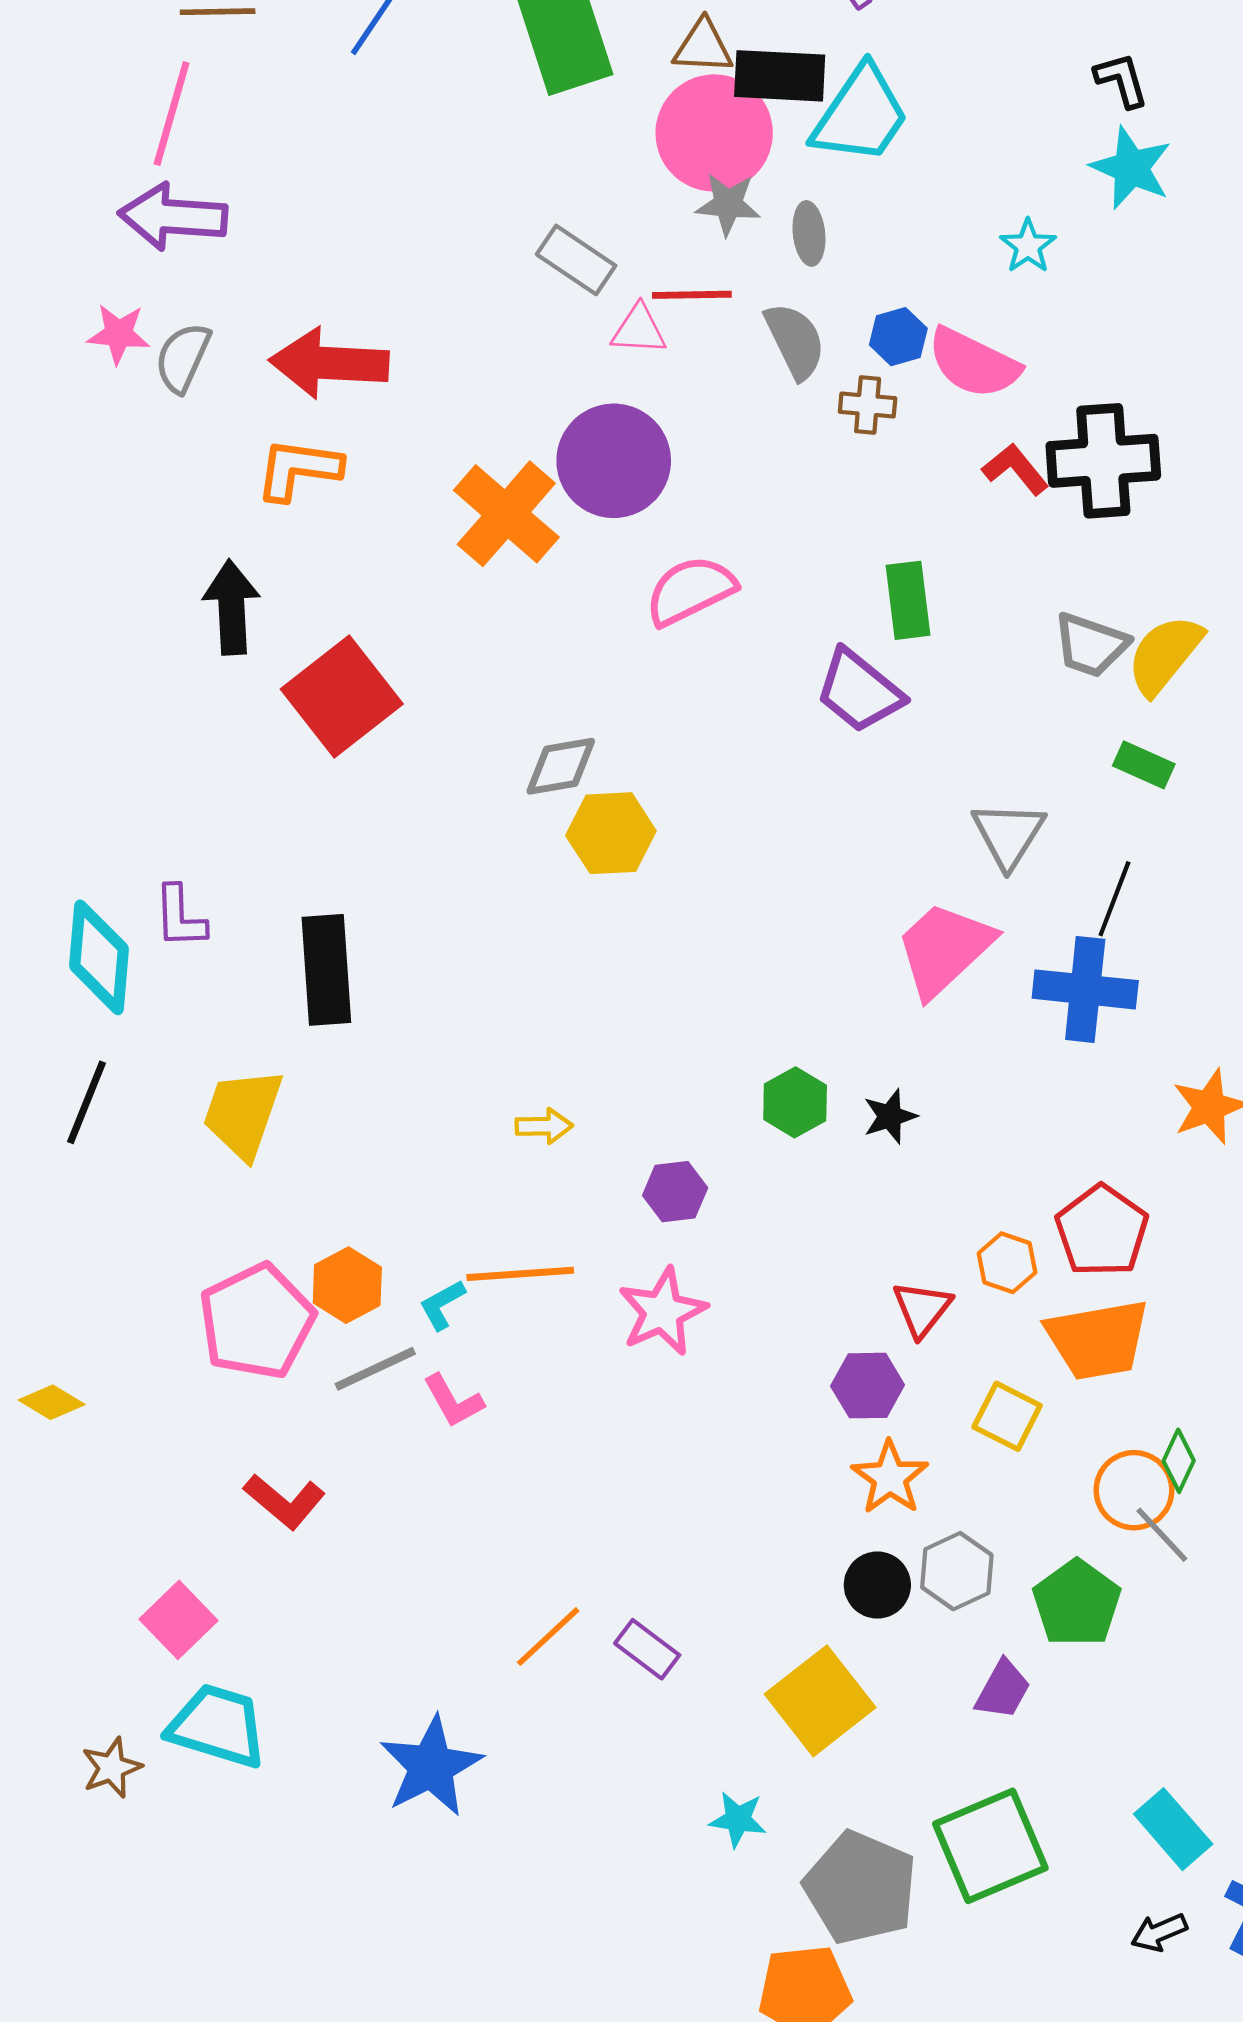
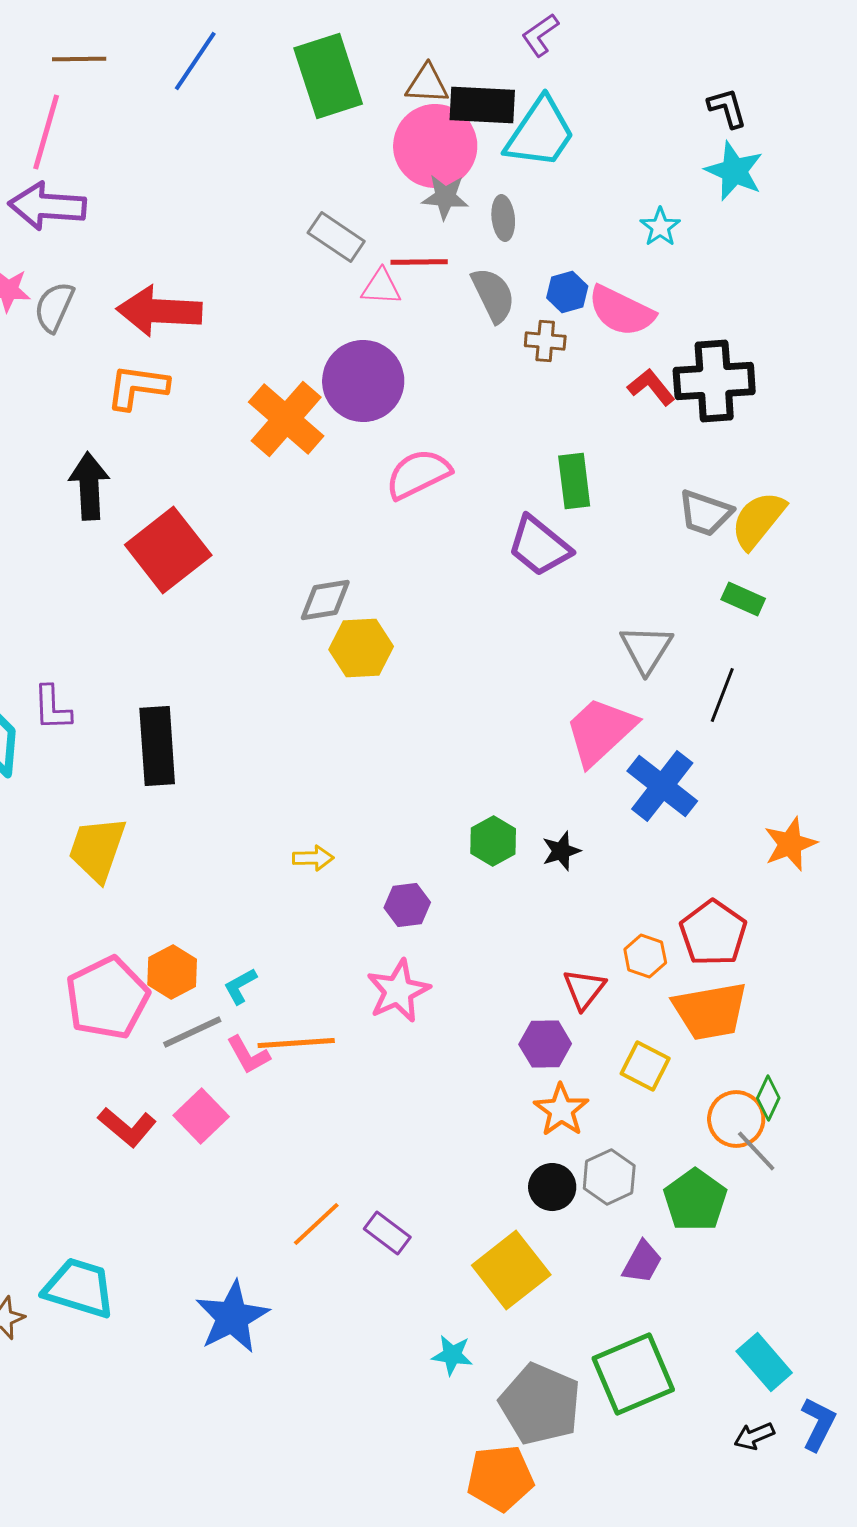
blue cross: (1085, 989) -> (662, 786), moved, turned 32
orange line: (520, 1274) -> (296, 1043), moved
pink square: (179, 1620) -> (201, 1116), moved

